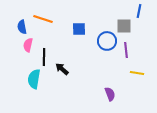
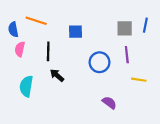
blue line: (139, 11) -> (145, 25), moved
blue circle: (107, 41) -> (100, 62), moved
black line: (44, 57) -> (48, 51), moved
purple semicircle: (110, 94) -> (109, 103), turned -32

